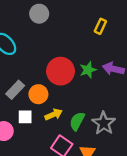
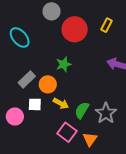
green star: (88, 70) -> (64, 64), moved
red circle: (61, 71) -> (75, 29), moved
yellow arrow: (54, 114) -> (61, 103), turned 49

